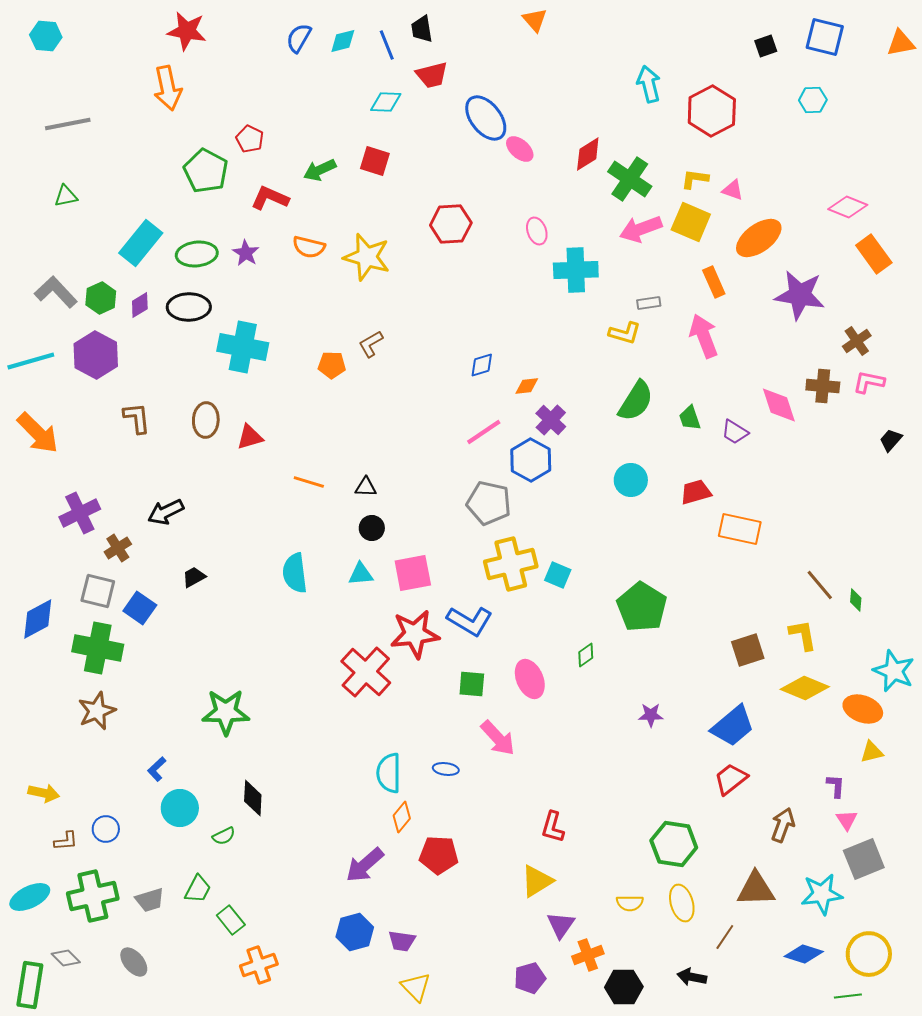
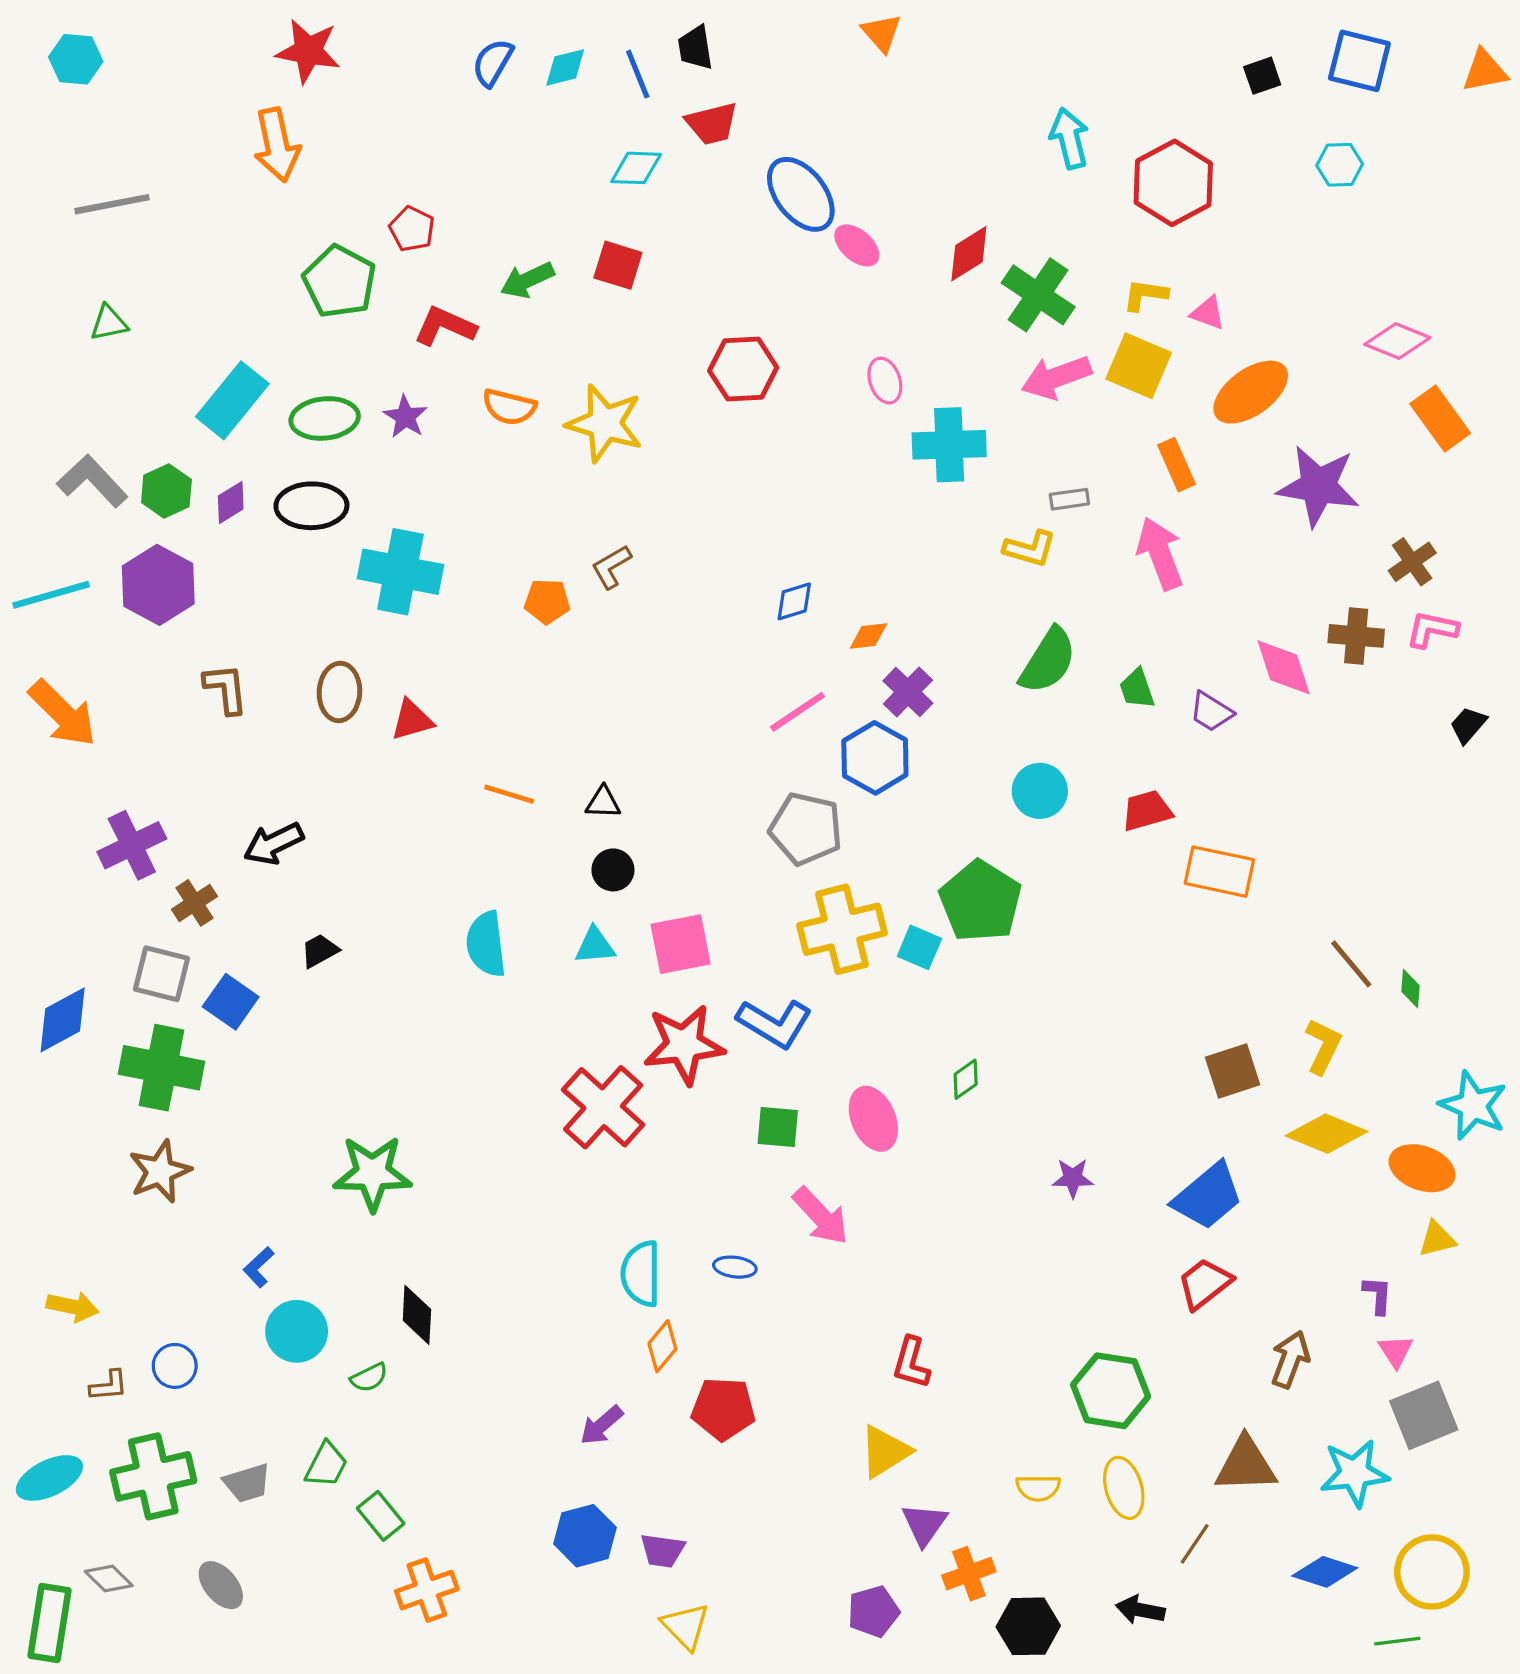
green pentagon: (642, 607) -> (980, 901), moved
yellow L-shape: (803, 635) -> (1323, 1046), turned 36
purple arrow: (365, 865) -> (601, 1425), size x0.7

